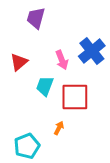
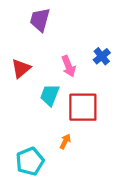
blue cross: (92, 51) -> (102, 56), size x0.6

